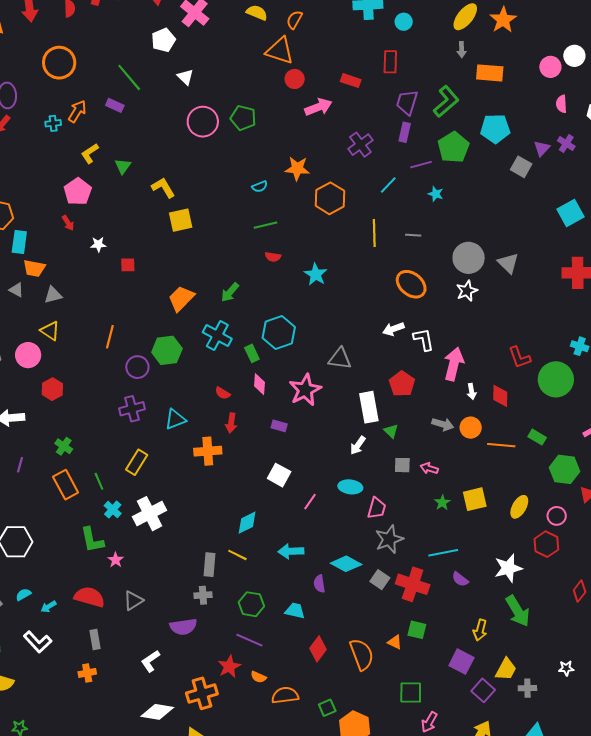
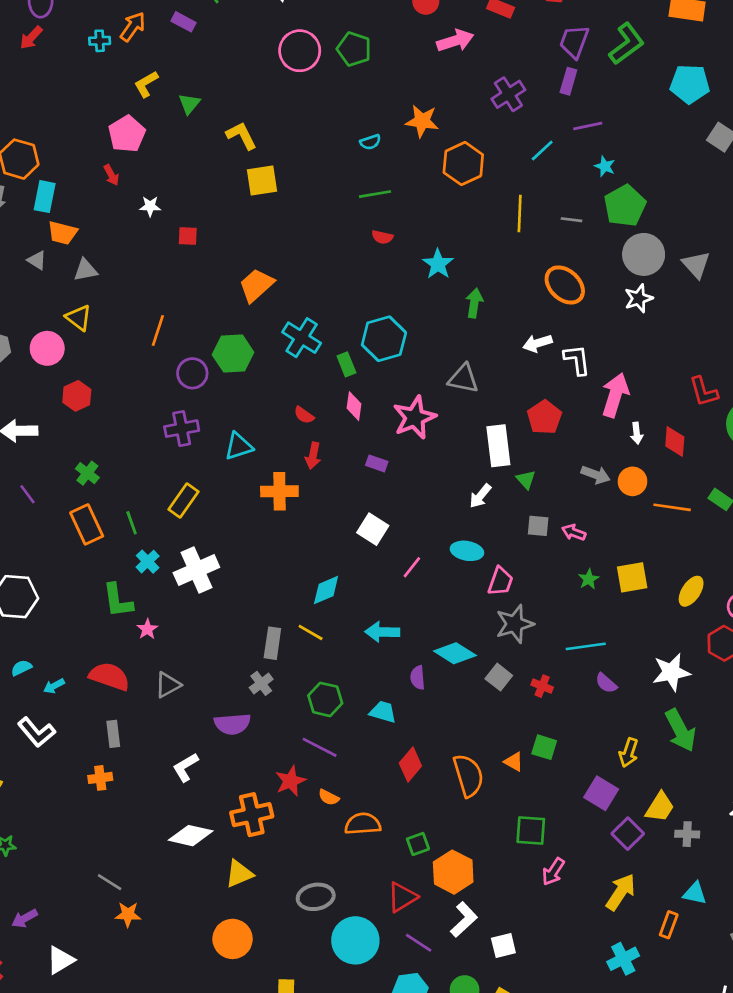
green pentagon: (454, 147) -> (625, 206), moved
green arrow: (230, 292) -> (474, 303), moved, turned 145
purple line: (20, 465) -> (27, 494), turned -56
red cross: (413, 584) -> (542, 686), size x0.5
gray cross: (203, 595) -> (261, 683), turned -36

